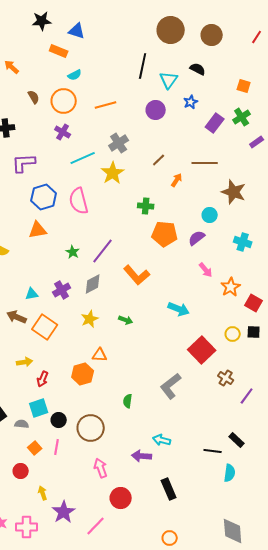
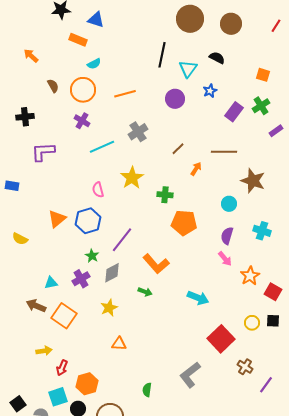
yellow star: (113, 173) -> (132, 178), moved
blue hexagon: (44, 197) -> (88, 221), moved
pink semicircle: (79, 201) -> (98, 190), size x0.6
orange triangle: (38, 230) -> (57, 219), turned -30
purple semicircle: (197, 238) -> (227, 236), moved, turned -36
green star: (73, 252) -> (92, 256), moved
green arrow: (126, 320) -> (145, 292), moved
orange hexagon: (83, 374) -> (87, 384), moved

